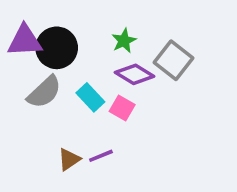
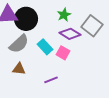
brown triangle: (69, 159) -> (19, 69), moved, turned 40

